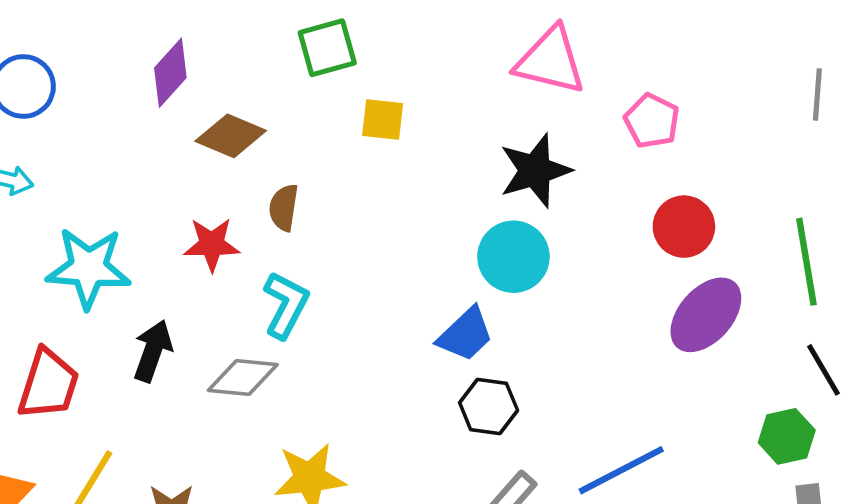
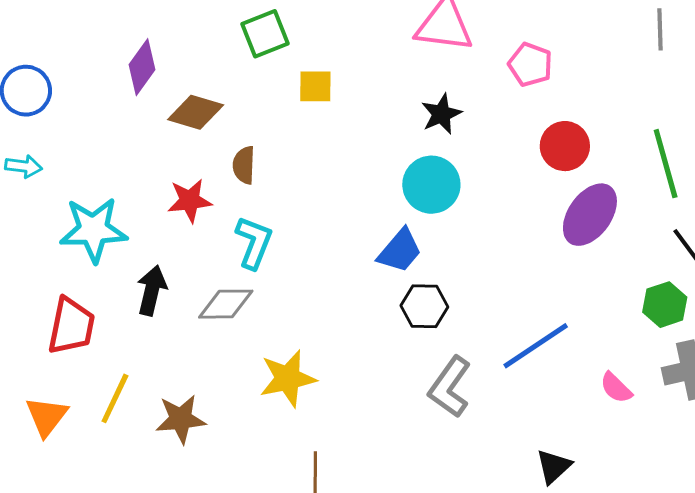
black star: (535, 171) -> (441, 114), size x0.7

